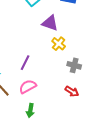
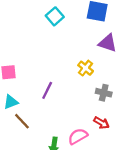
purple triangle: (50, 23) -> (108, 43), moved
pink semicircle: (28, 87) -> (78, 136), moved

